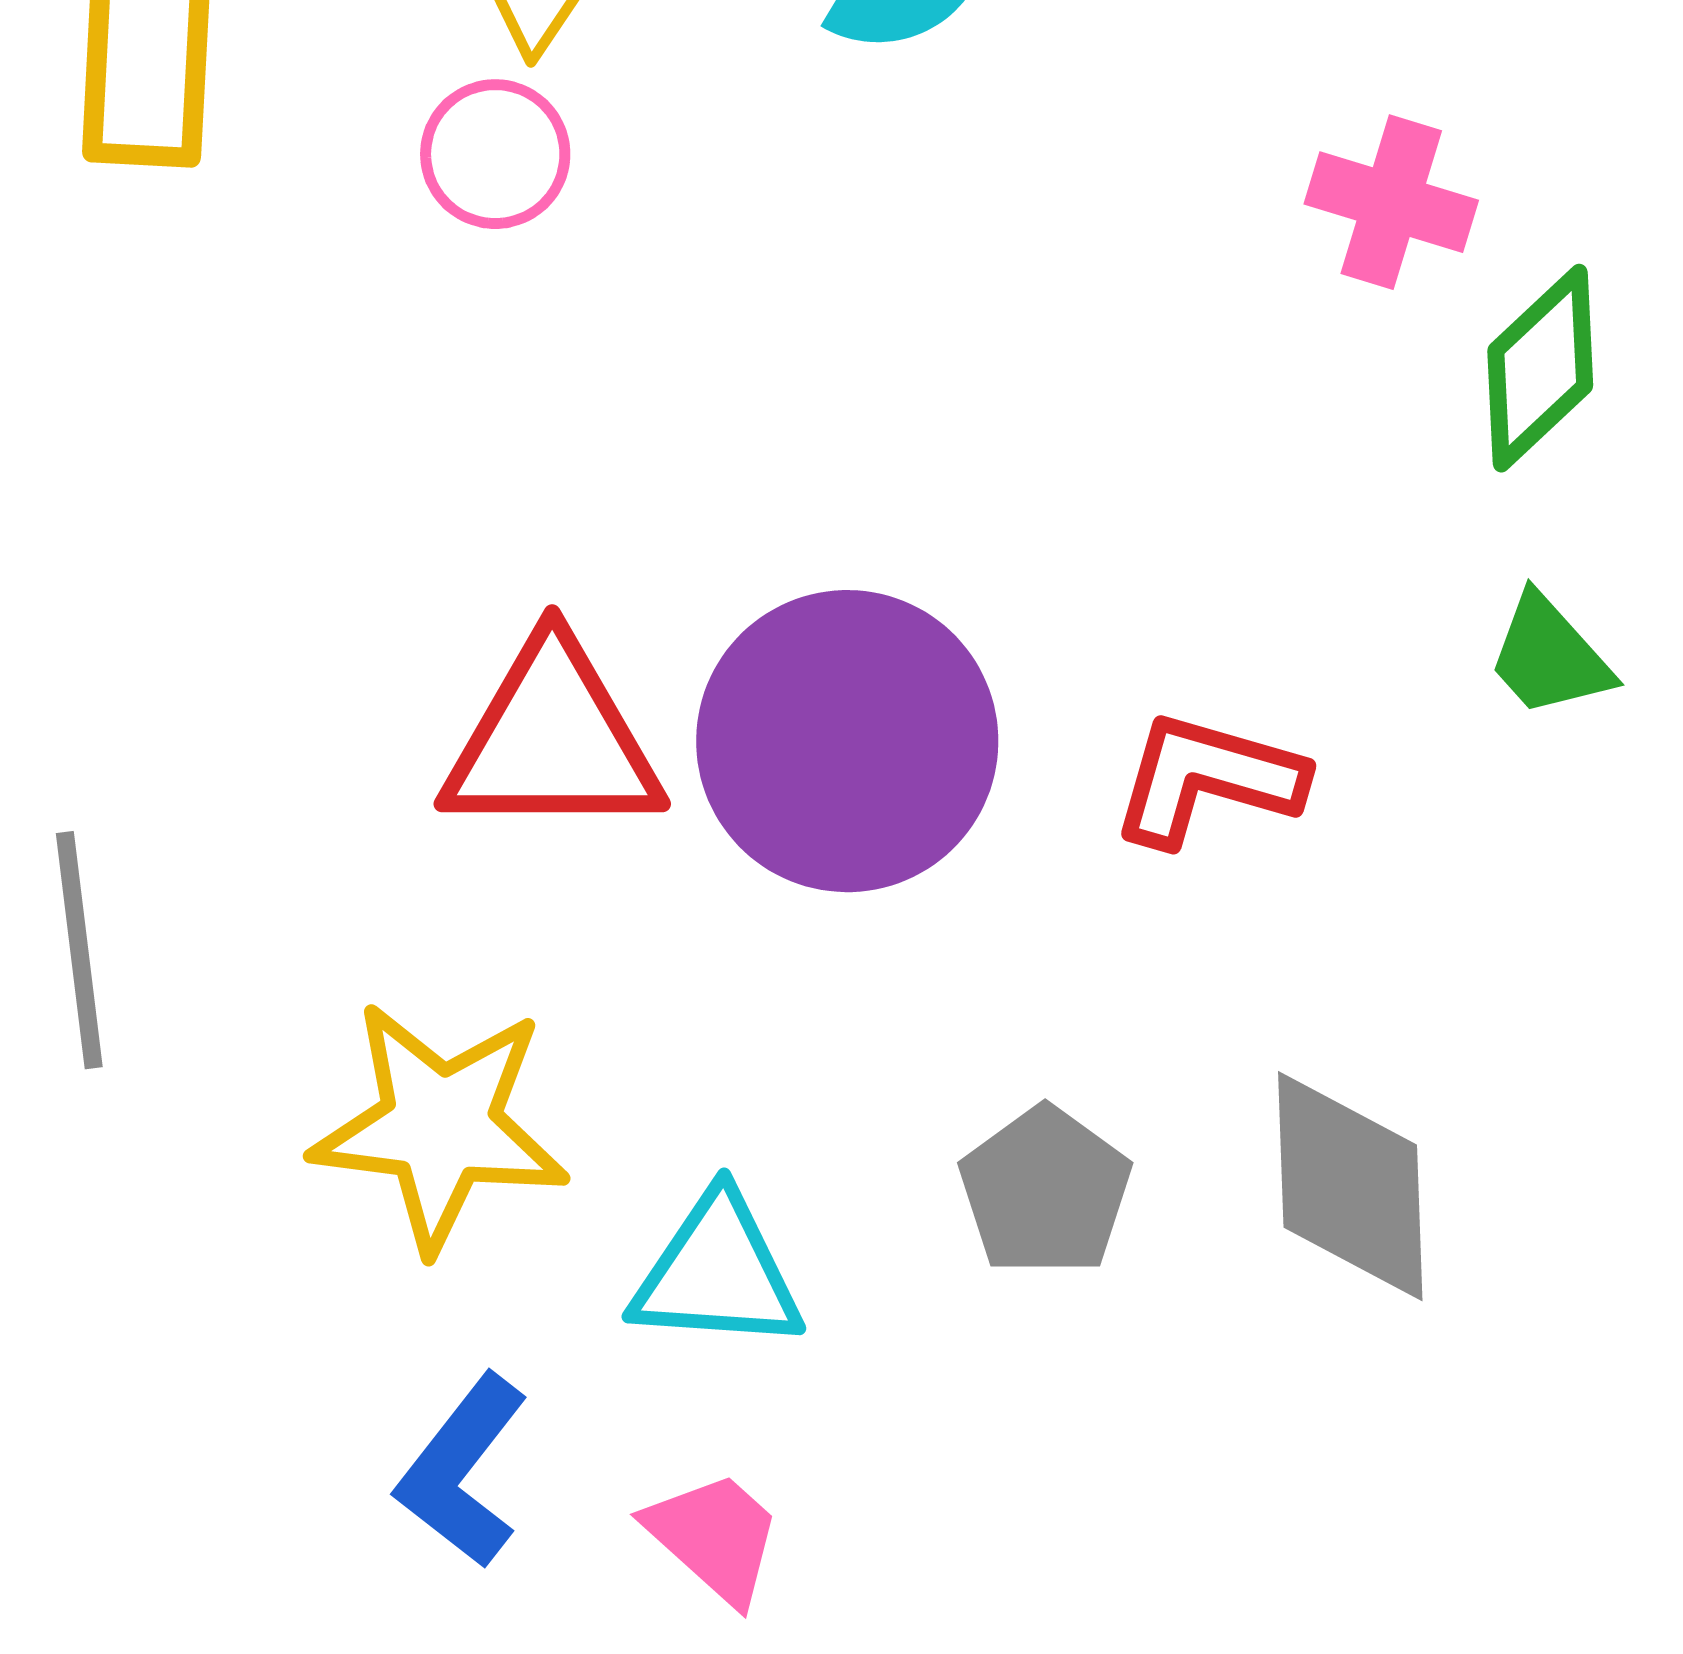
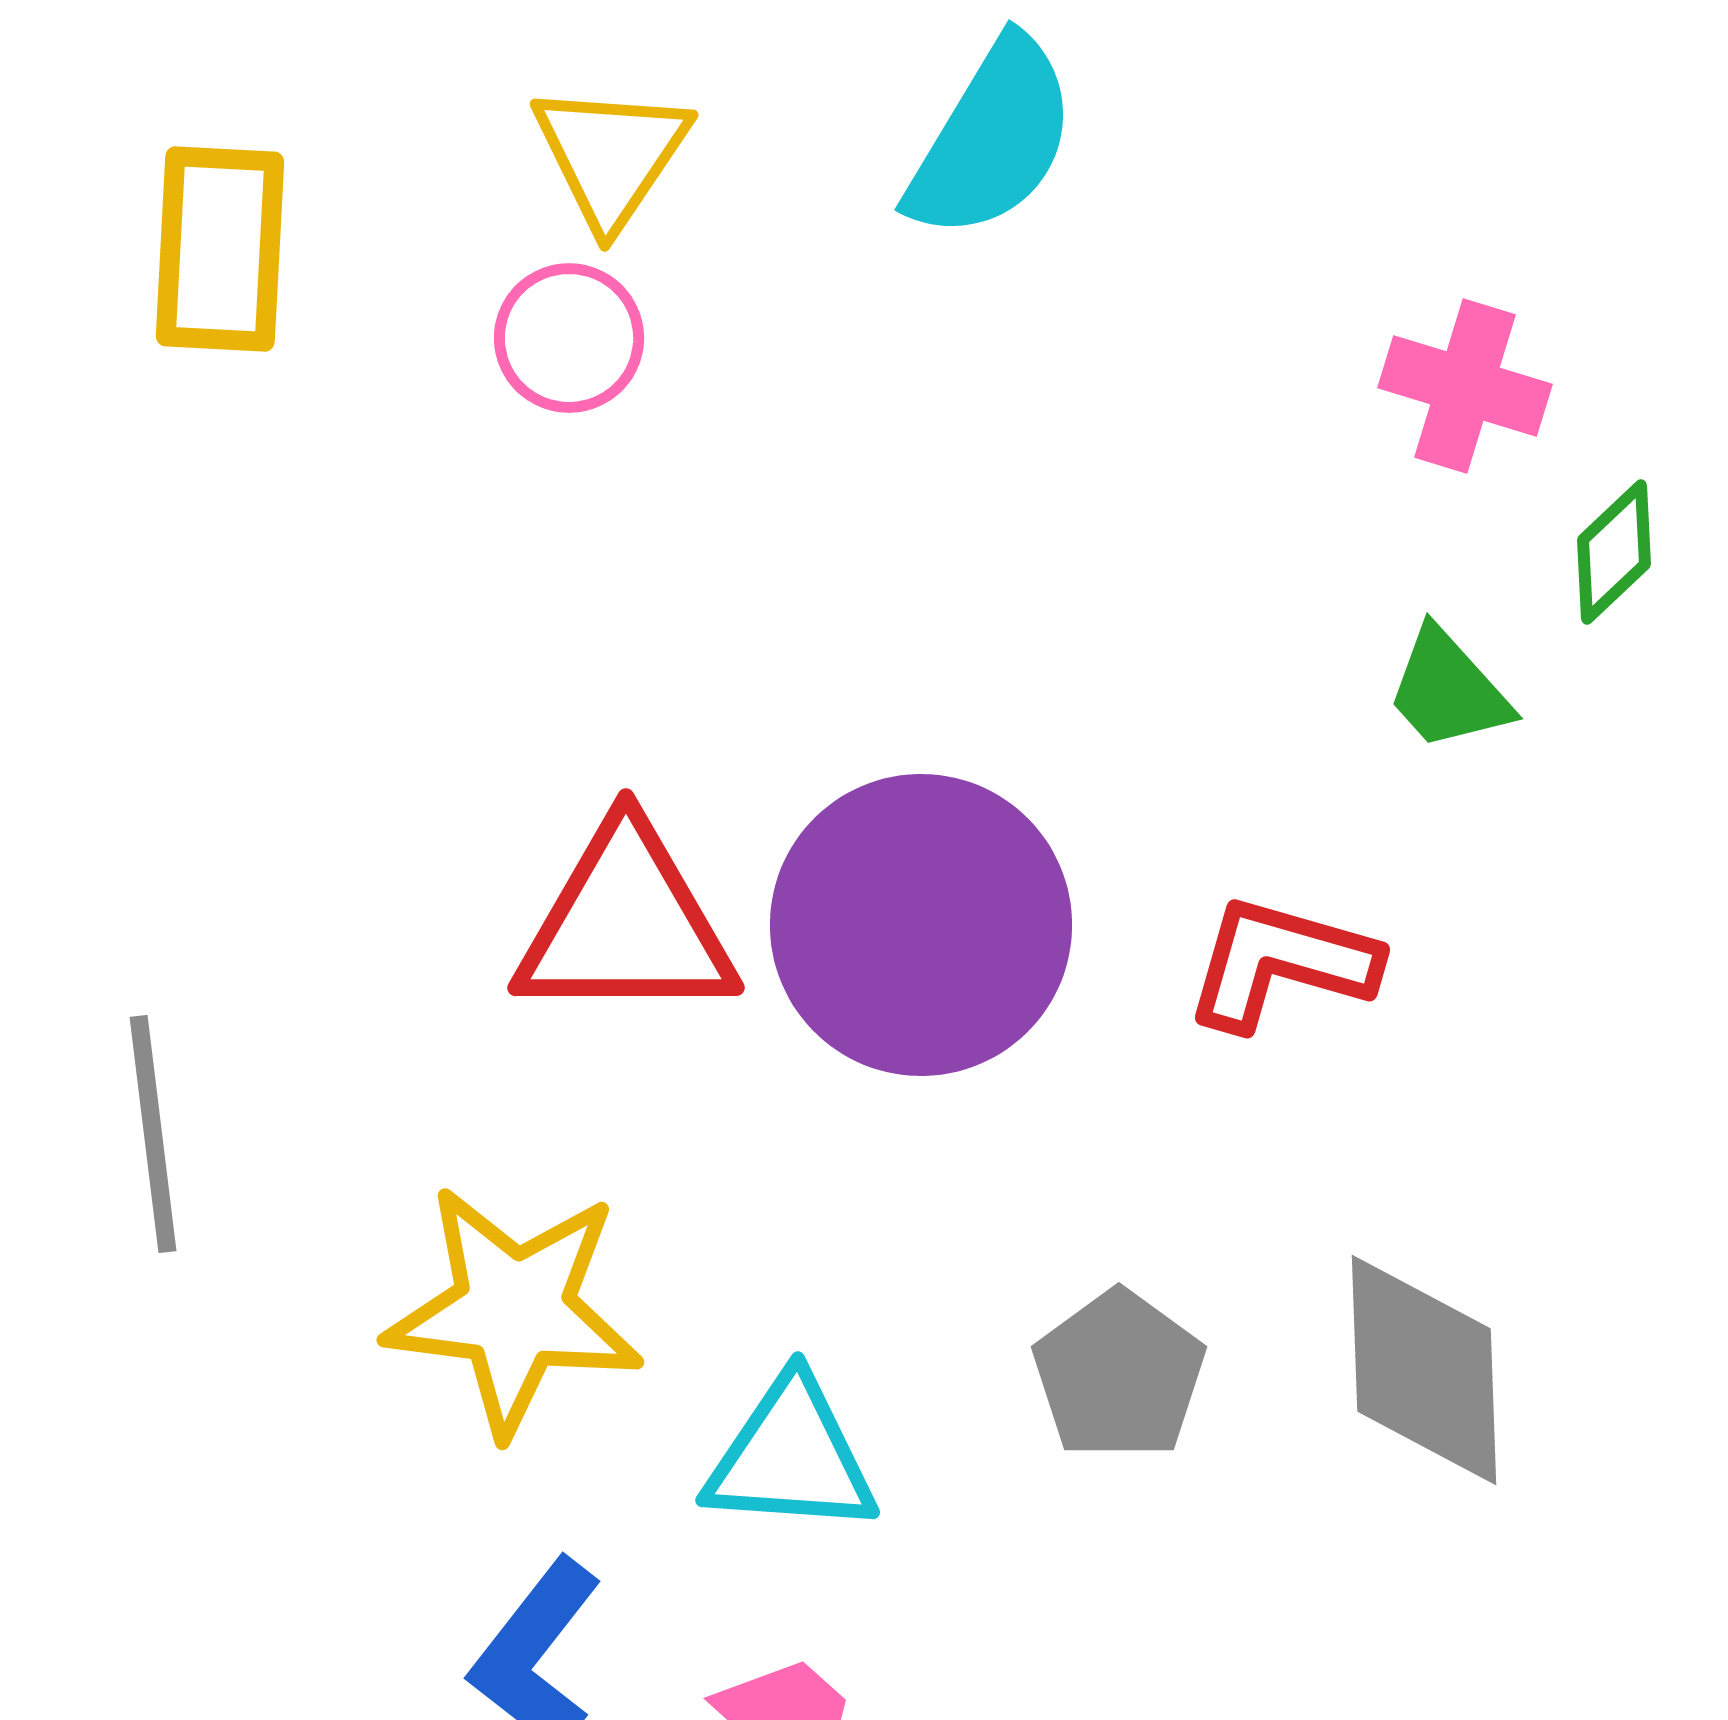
green diamond: (1540, 368) -> (1614, 552), size x0.7
green trapezoid: (1549, 656) -> (1448, 690), moved

